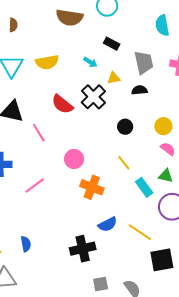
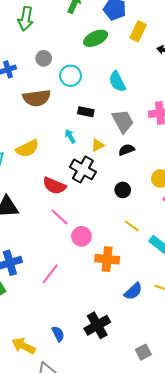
cyan semicircle: (162, 25) -> (117, 82), moved
cyan arrow: (90, 62) -> (70, 136), turned -136
pink line: (39, 133) -> (60, 217), moved
black cross: (83, 249) -> (97, 325), moved

